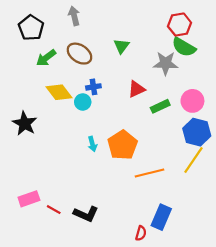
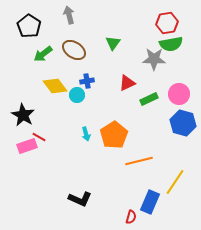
green semicircle: (184, 47) -> (171, 44), turned -40
yellow line: (194, 160) -> (175, 182), moved
pink rectangle: (29, 199) -> (27, 146), moved
red line: (54, 210) -> (39, 137), moved

